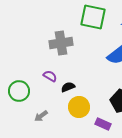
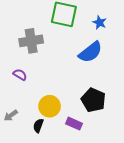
black semicircle: (68, 87) -> (38, 126), moved, turned -48

